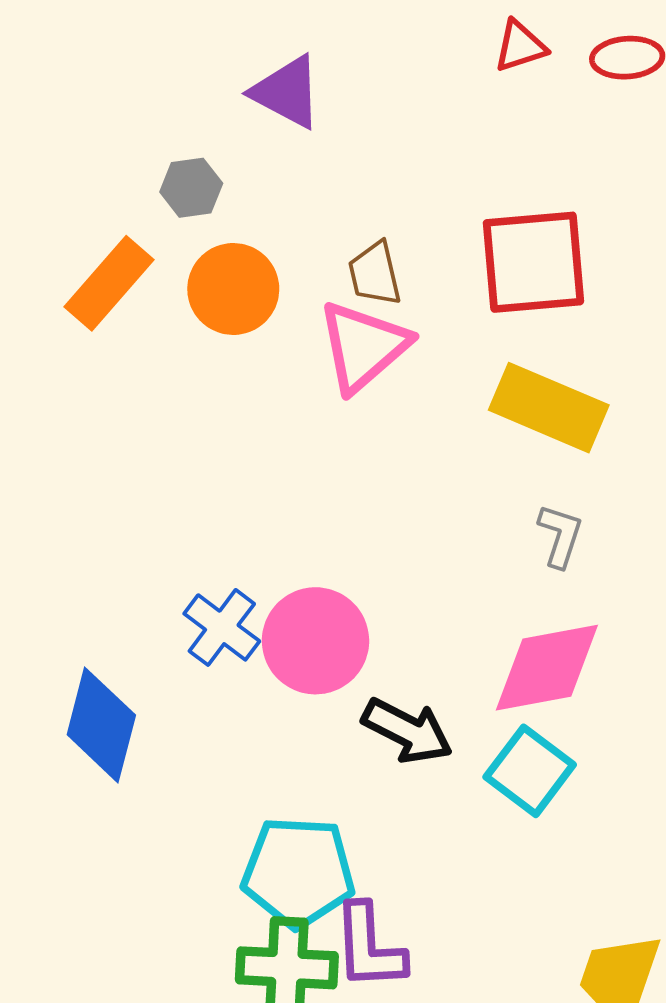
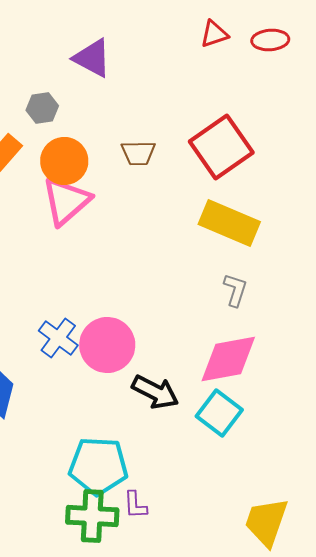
red square: (533, 262) -> (221, 147), turned -30
brown trapezoid: (375, 274) -> (138, 153), turned -78
pink triangle: (363, 346) -> (66, 201), moved
purple L-shape: (369, 947) -> (135, 505), size x0.6

